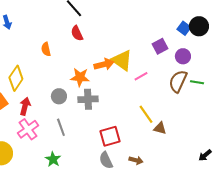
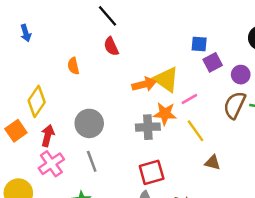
blue square: (184, 28) -> (199, 44), moved, turned -32
orange star: (80, 77) -> (165, 114), moved
gray circle: (59, 96) -> (89, 123), size x1.5
gray cross: (88, 99) -> (148, 127), moved
yellow line: (146, 114) -> (195, 131), moved

